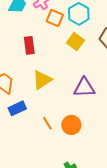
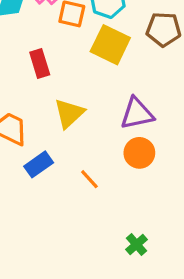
yellow square: (75, 42) -> (110, 45), size x1.4
orange circle: (71, 125) -> (139, 153), moved

